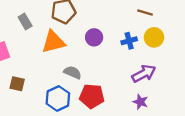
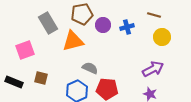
gray rectangle: (25, 22) -> (48, 23), size x1.5
purple circle: (94, 37) -> (103, 25), moved
blue cross: (129, 41) -> (127, 27), moved

